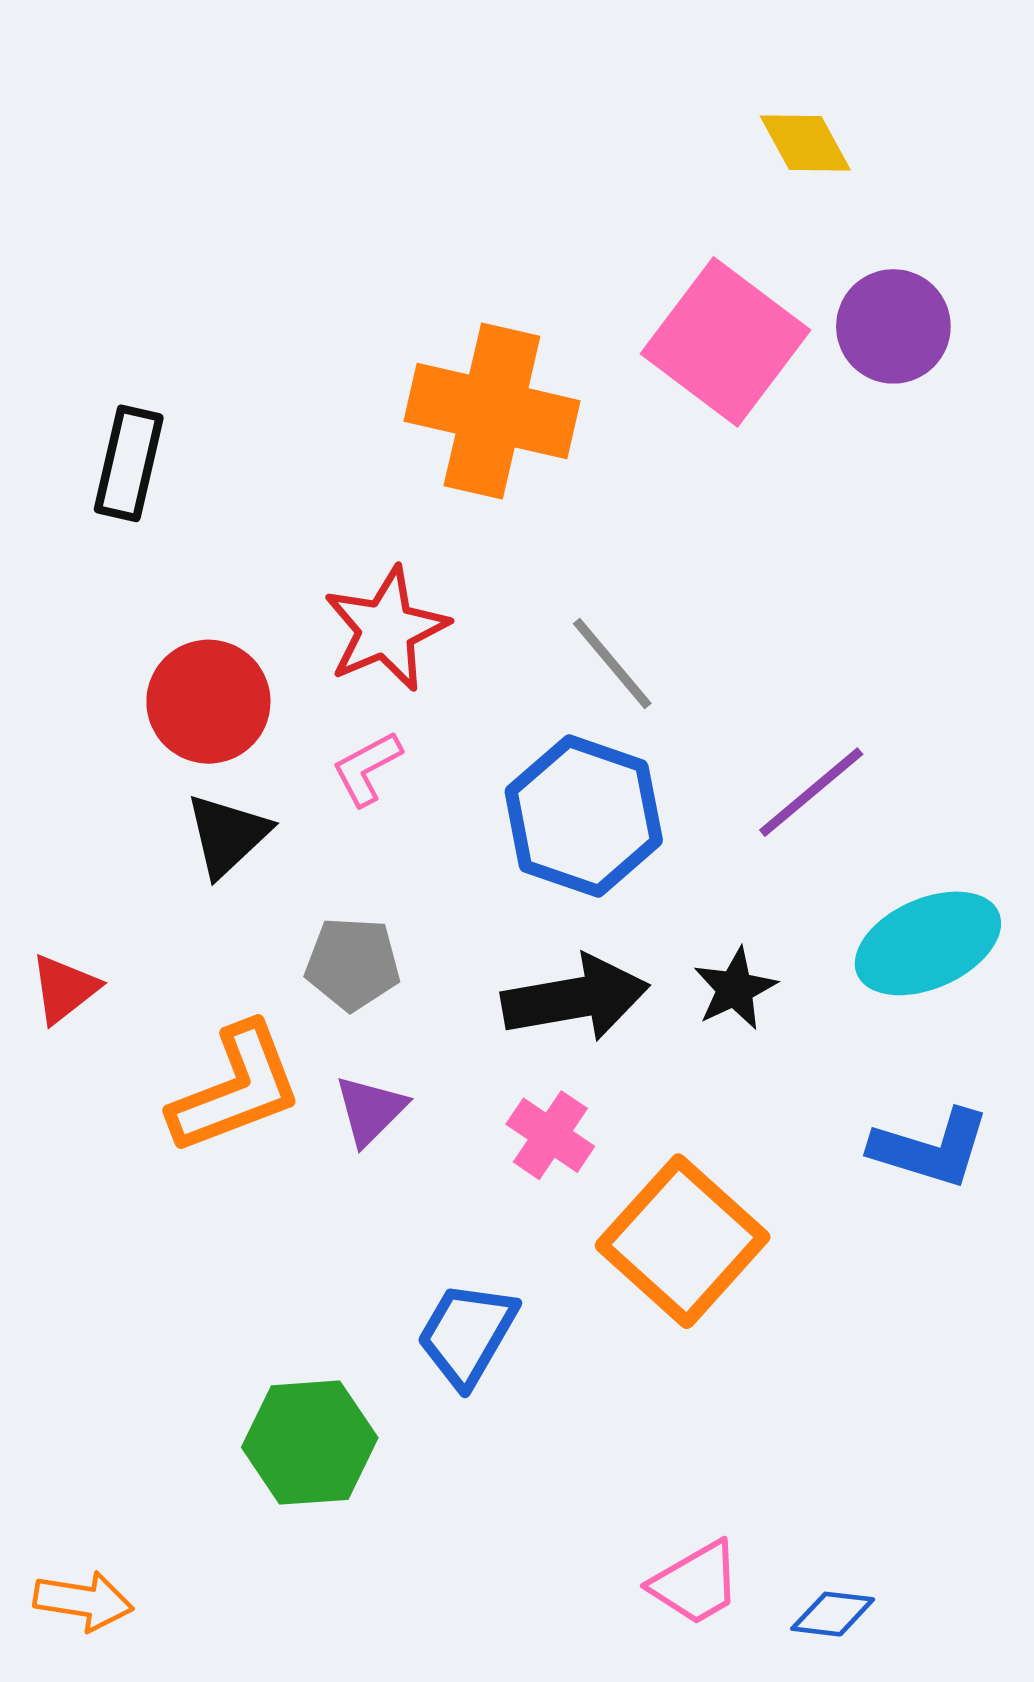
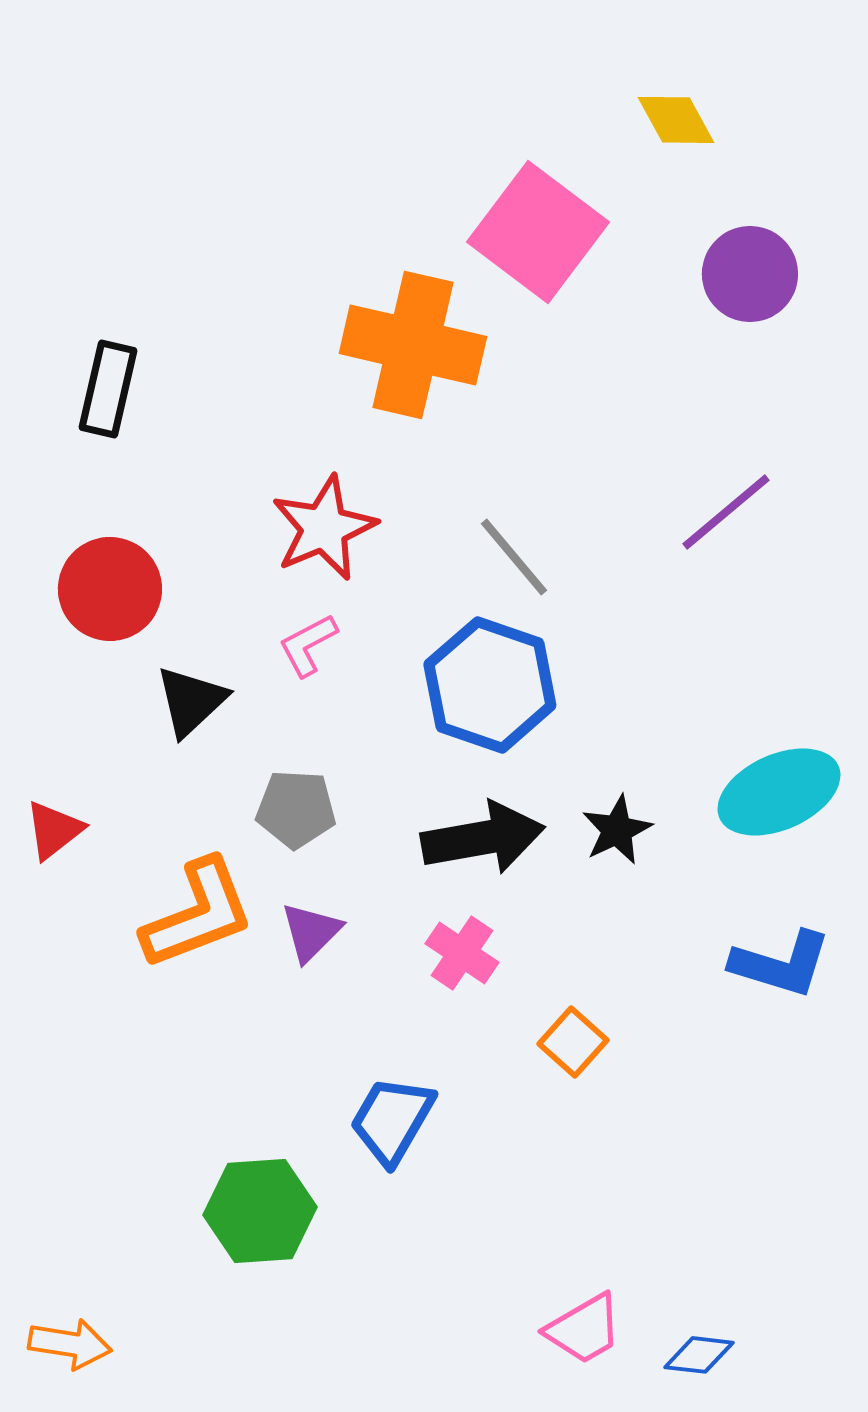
pink square: (725, 342) -> (538, 232), moved
red circle: (208, 702) -> (110, 589), moved
purple line: (811, 792) -> (726, 512), moved
orange square: (683, 1241) -> (573, 1042), size x0.5

